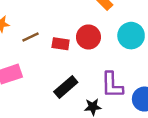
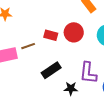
brown line: (31, 37) -> (28, 46), moved

